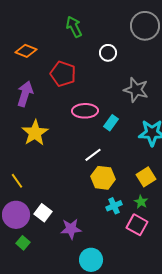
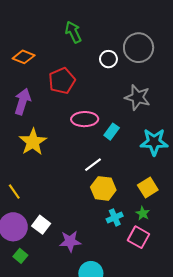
gray circle: (145, 26) -> (139, 48), moved
red pentagon: (63, 74) -> (62, 81), turned 30

